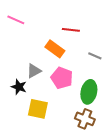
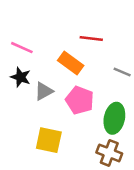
pink line: (16, 20) -> (22, 48), moved
black star: (19, 87) -> (21, 77), moved

